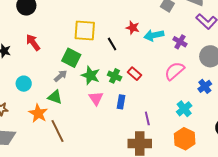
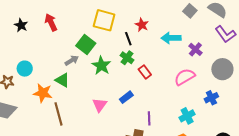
red star: (133, 28) -> (142, 25), moved
green cross: (115, 76) -> (127, 58), moved
cyan circle: (24, 84) -> (25, 69), moved
pink triangle: (96, 98) -> (100, 105), moved
blue rectangle: (121, 102) -> (126, 97), turned 32
orange star: (38, 113) -> (43, 93), turned -30

